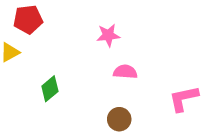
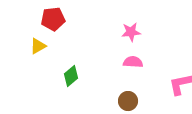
pink star: (108, 35) -> (131, 32), moved

